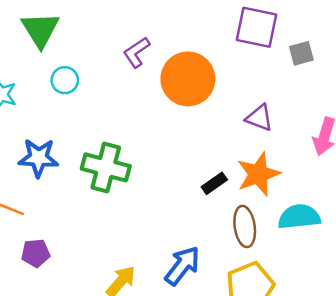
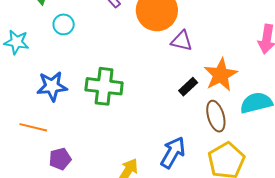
purple triangle: (259, 118) -> (182, 41), moved

